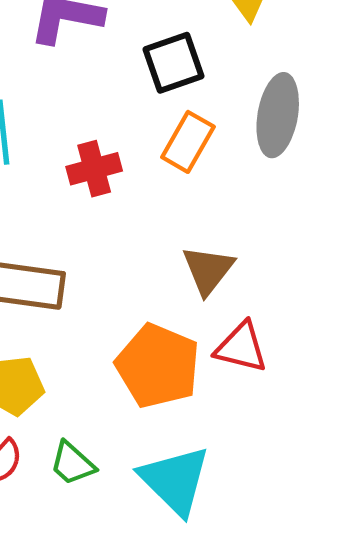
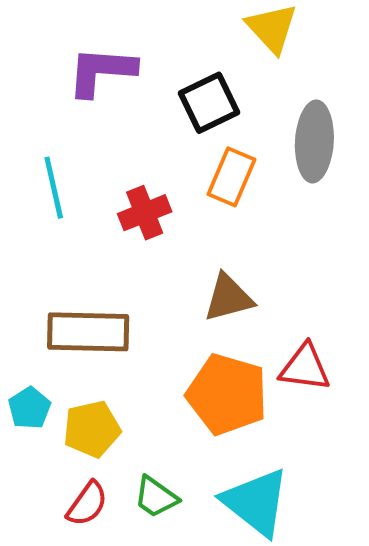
brown triangle: (208, 270) -> (228, 298), moved, turned 44

